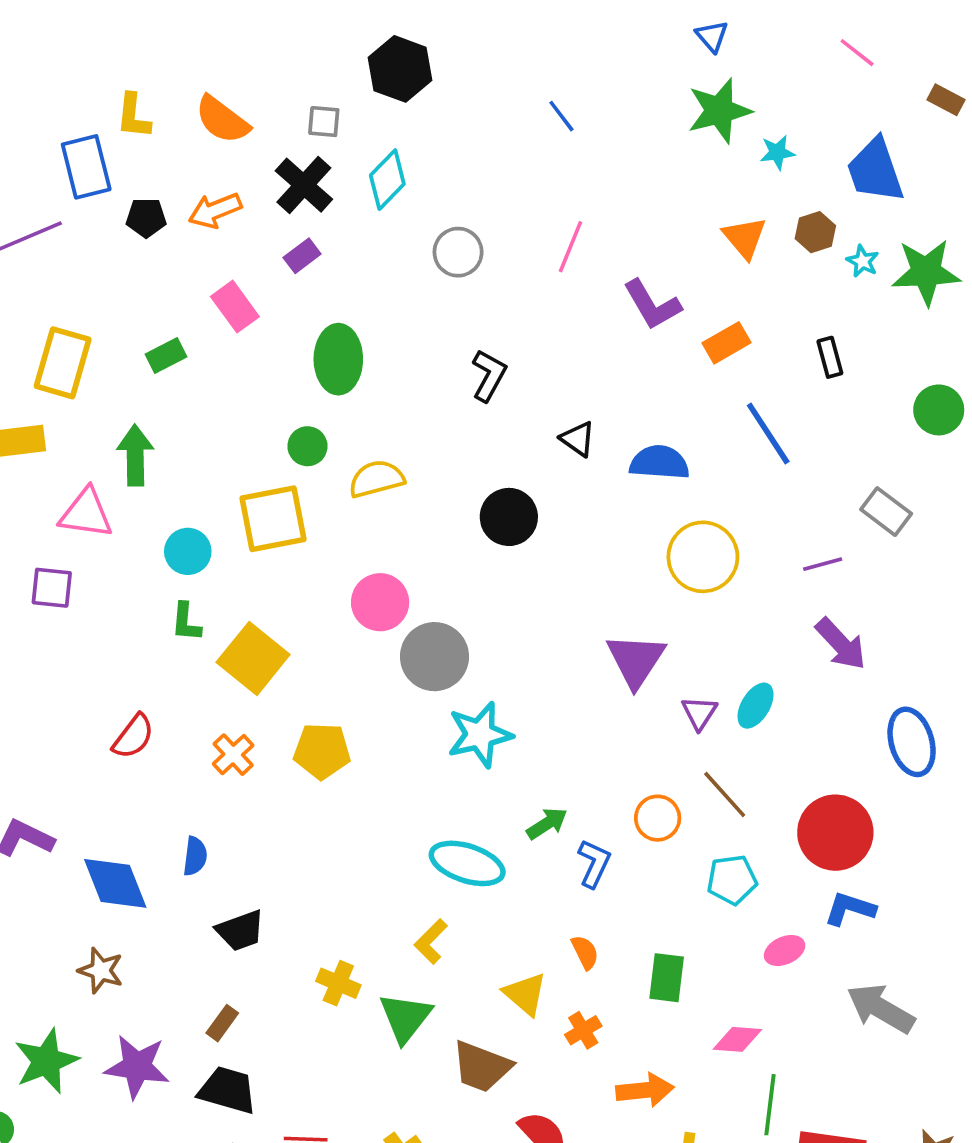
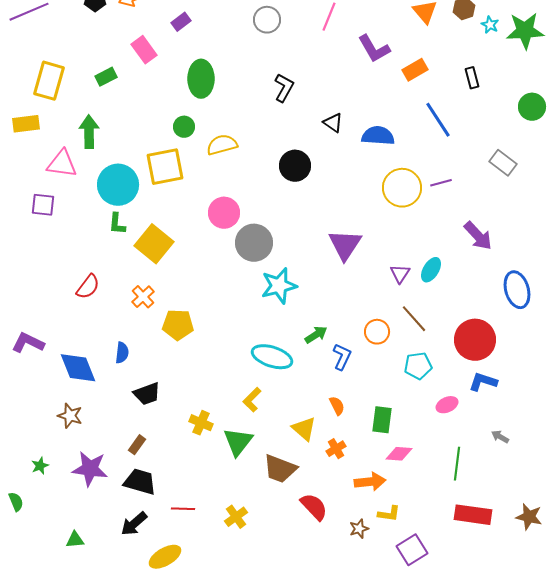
cyan circle: (188, 551) -> (118, 185), size x1.6
purple line: (823, 564) -> (441, 183), moved
purple triangle: (636, 660) -> (345, 245), moved
yellow pentagon: (322, 751) -> (178, 325), moved
gray arrow: (881, 1009) -> (500, 437), size x0.5
pink diamond: (737, 1039) -> (399, 454), moved
green star: (46, 1061) -> (40, 466), size x0.5
green line: (770, 1105) -> (457, 464), moved

